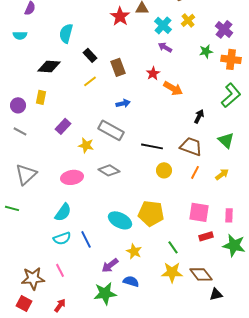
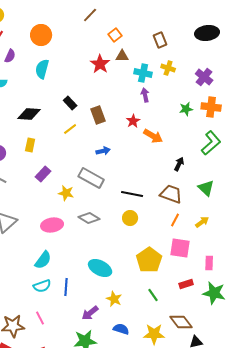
yellow cross: (188, 20) -> (168, 68), turned -32
cyan cross: (163, 25) -> (143, 73), turned -30
cyan semicircle: (66, 33) -> (42, 69), moved
purple arrow: (165, 47) -> (145, 95), turned 48
green star: (206, 51) -> (186, 109), moved
yellow rectangle: (41, 97) -> (30, 145), moved
yellow circle: (164, 170) -> (130, 218), moved
pink square: (199, 212) -> (180, 248), moved
yellow pentagon: (151, 213) -> (149, 260), moved, turned 30
blue line: (86, 239) -> (66, 287), turned 30
yellow star: (172, 272) -> (154, 334), moved
blue semicircle: (131, 281) -> (121, 329), moved

